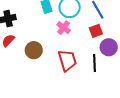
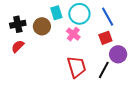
brown circle: (34, 50) -> (42, 26), moved
black line: (94, 63) -> (104, 70), turned 30

